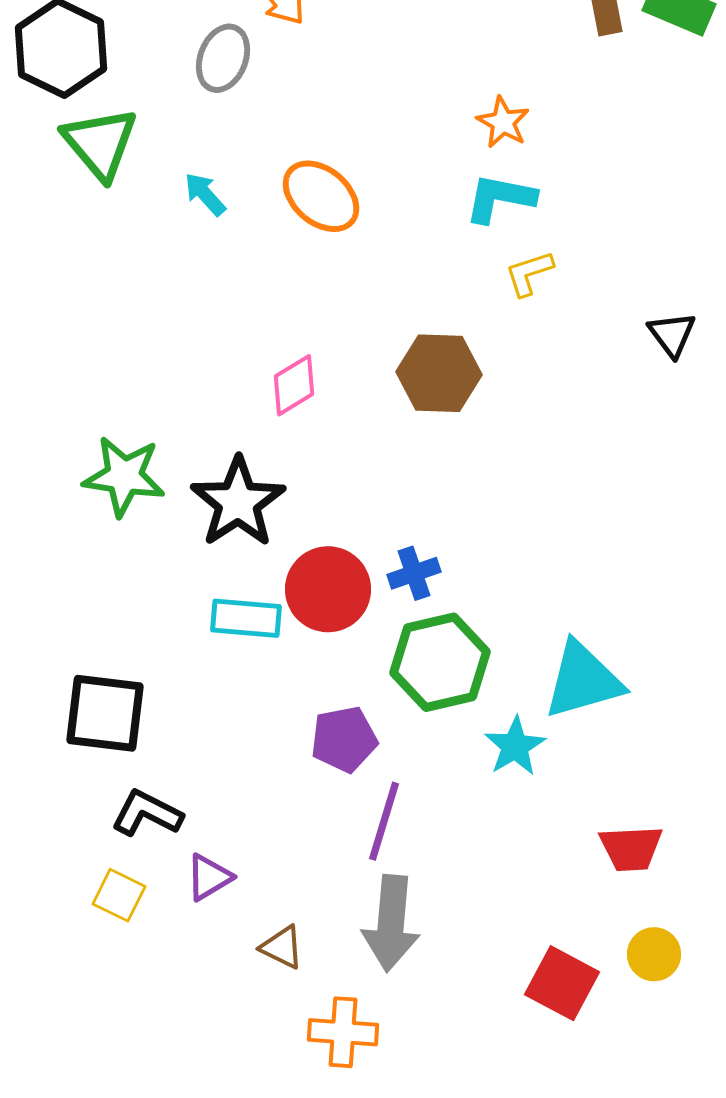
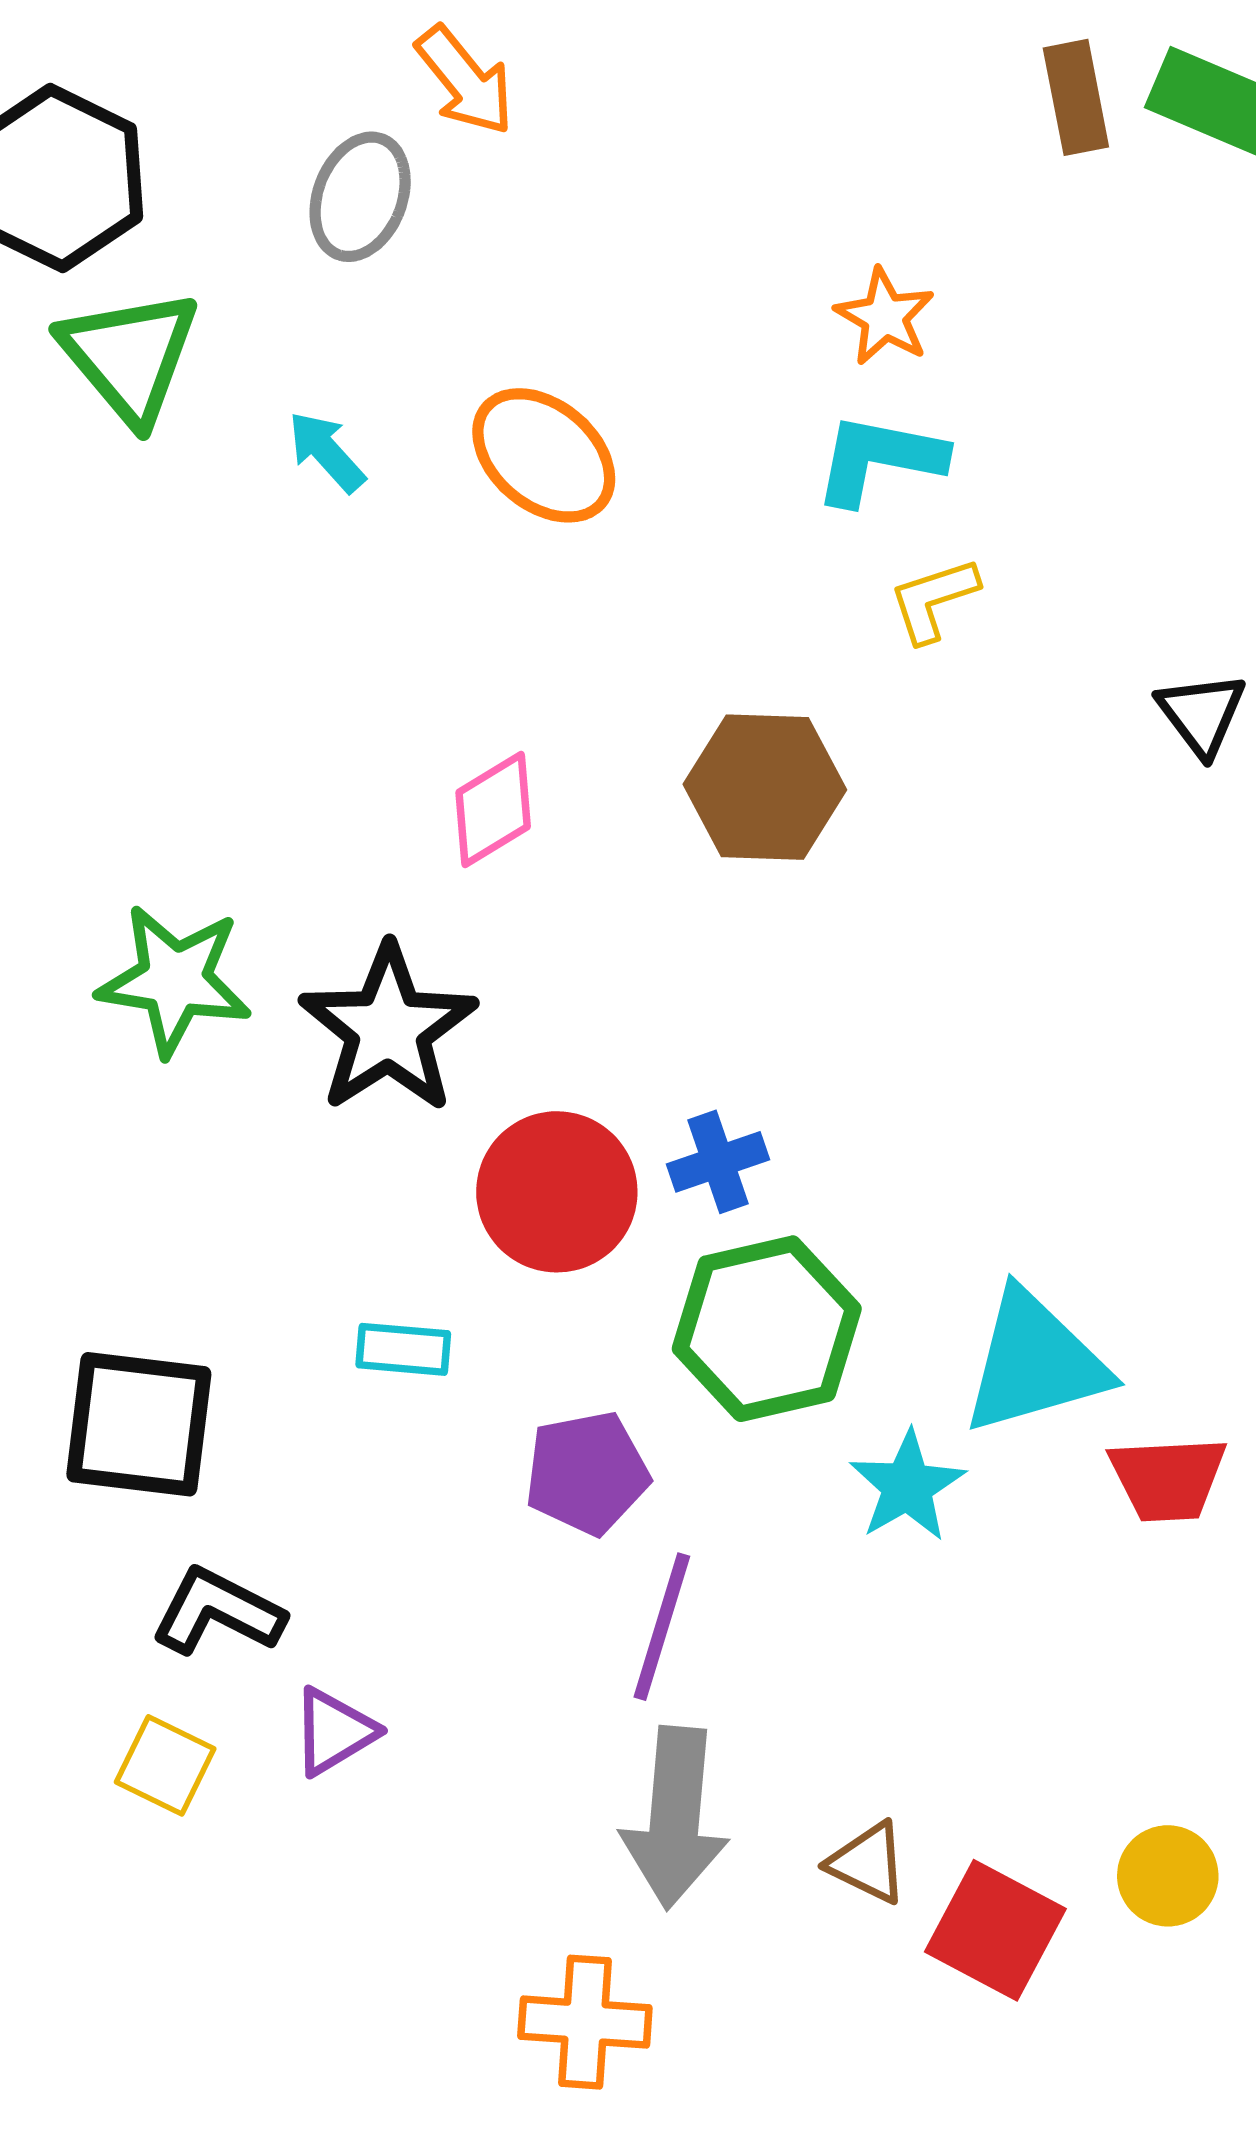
cyan rectangle: (246, 618) -> (403, 1349), moved, size x0.7
red trapezoid: (631, 848) -> (1168, 1479), moved
brown triangle: (282, 947) -> (868, 1863), moved

